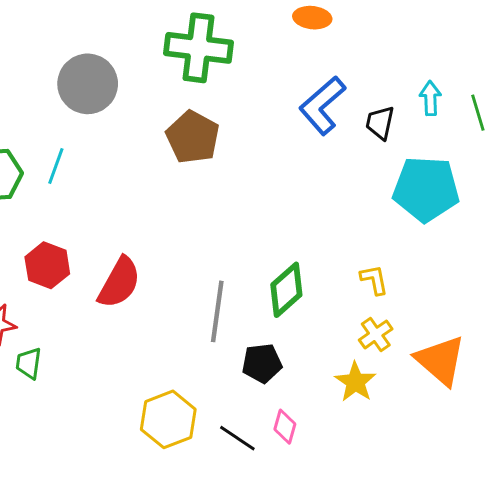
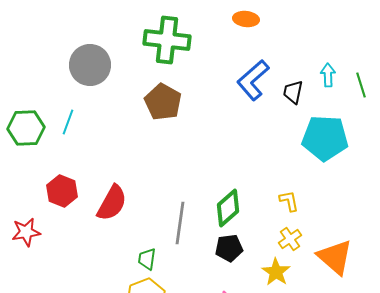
green trapezoid: (29, 363) -> (147, 259), moved
black pentagon: (262, 363) -> (229, 248), moved

